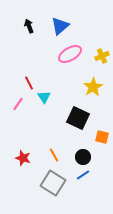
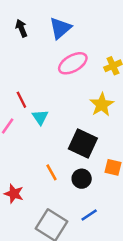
orange line: (54, 155) -> (51, 172), moved
black circle: (83, 157) -> (82, 179), moved

